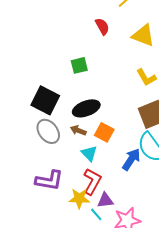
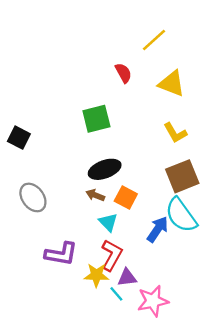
green square: (79, 65) -> (96, 119), size x1.4
black square: (45, 100) -> (19, 138), moved, size x0.7
gray ellipse: (48, 131) -> (33, 197), moved

